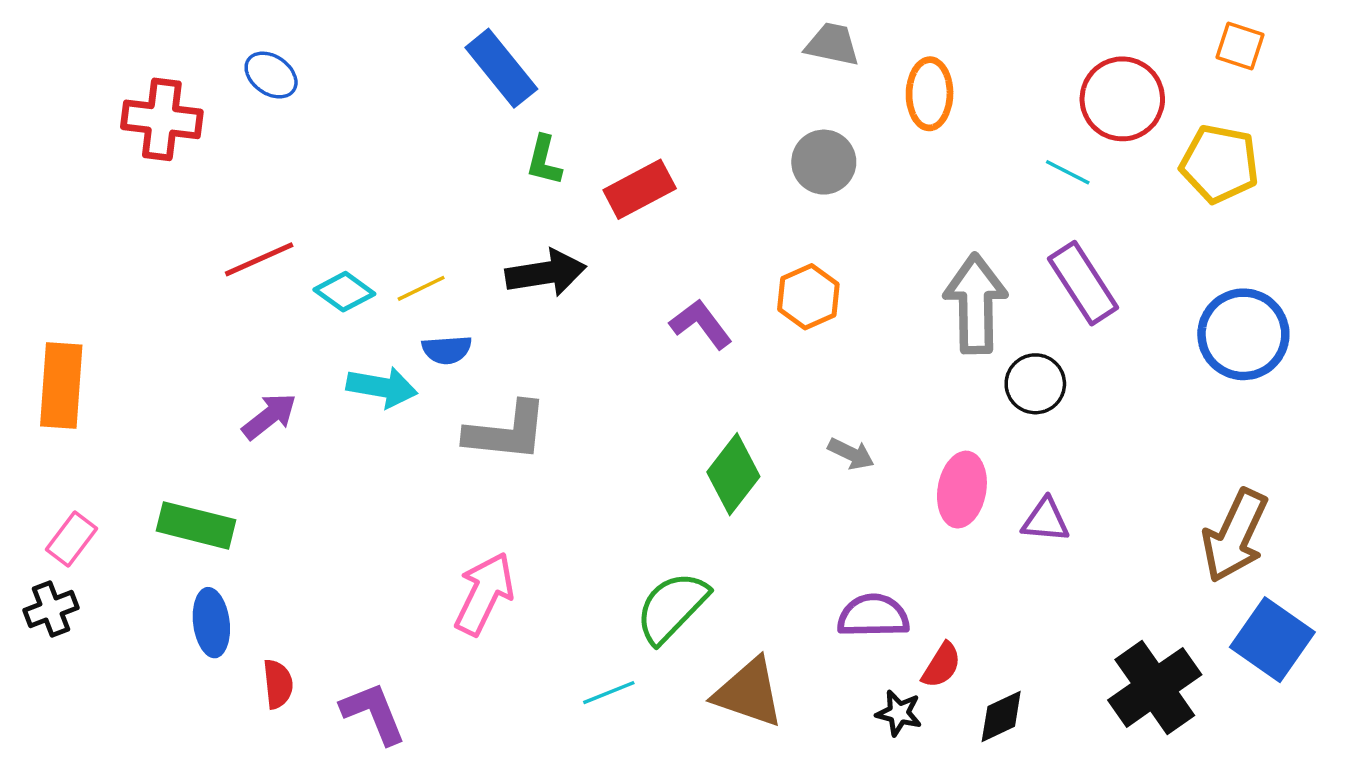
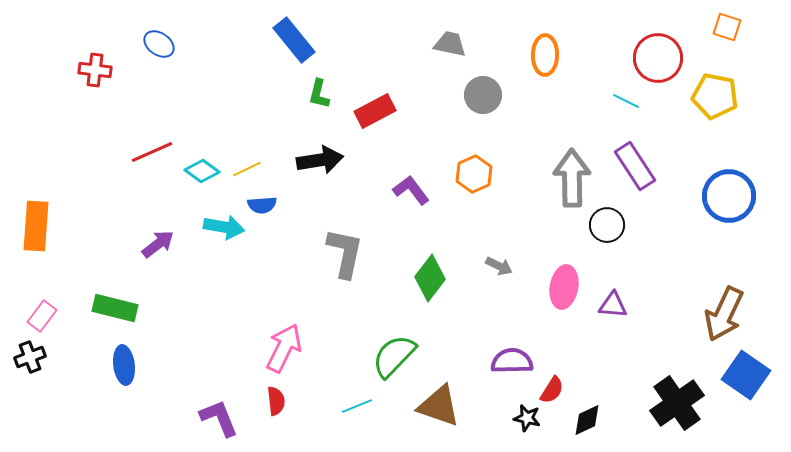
gray trapezoid: (832, 44) -> (450, 44), moved
red cross: (162, 119) -> (95, 70), size x0.7
gray L-shape: (506, 432) -> (345, 253), moved, turned -84
red semicircle: (278, 684) -> (276, 401), moved

